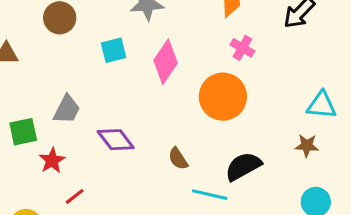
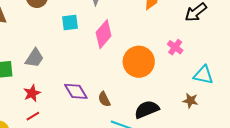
pink cross: (242, 48) -> (175, 47), moved
purple diamond: (116, 140) -> (76, 91), moved
red star: (52, 160) -> (32, 93), moved

